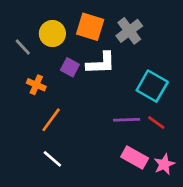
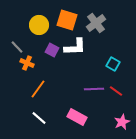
gray line: (23, 47) -> (17, 47), moved
cyan square: (152, 86) -> (113, 64), size x0.6
pink rectangle: (135, 158) -> (77, 117), moved

